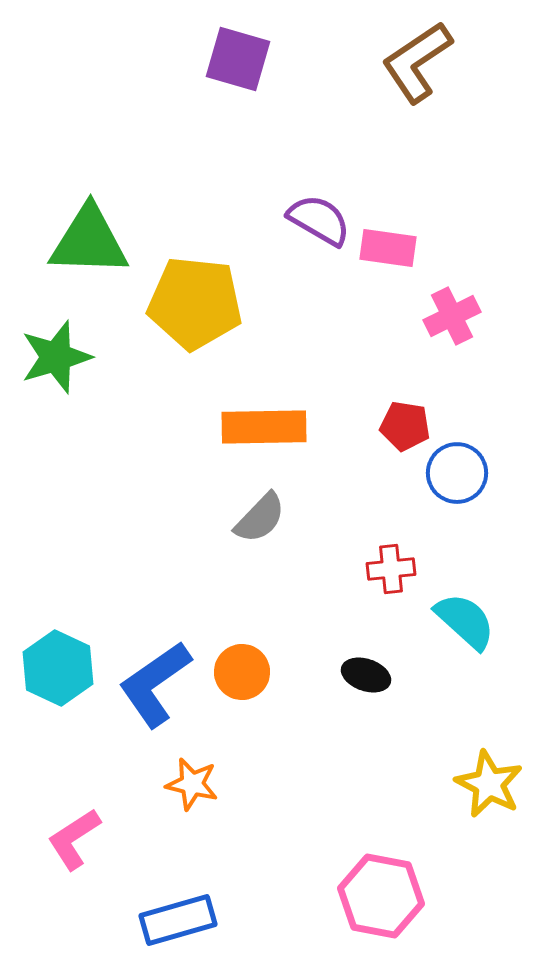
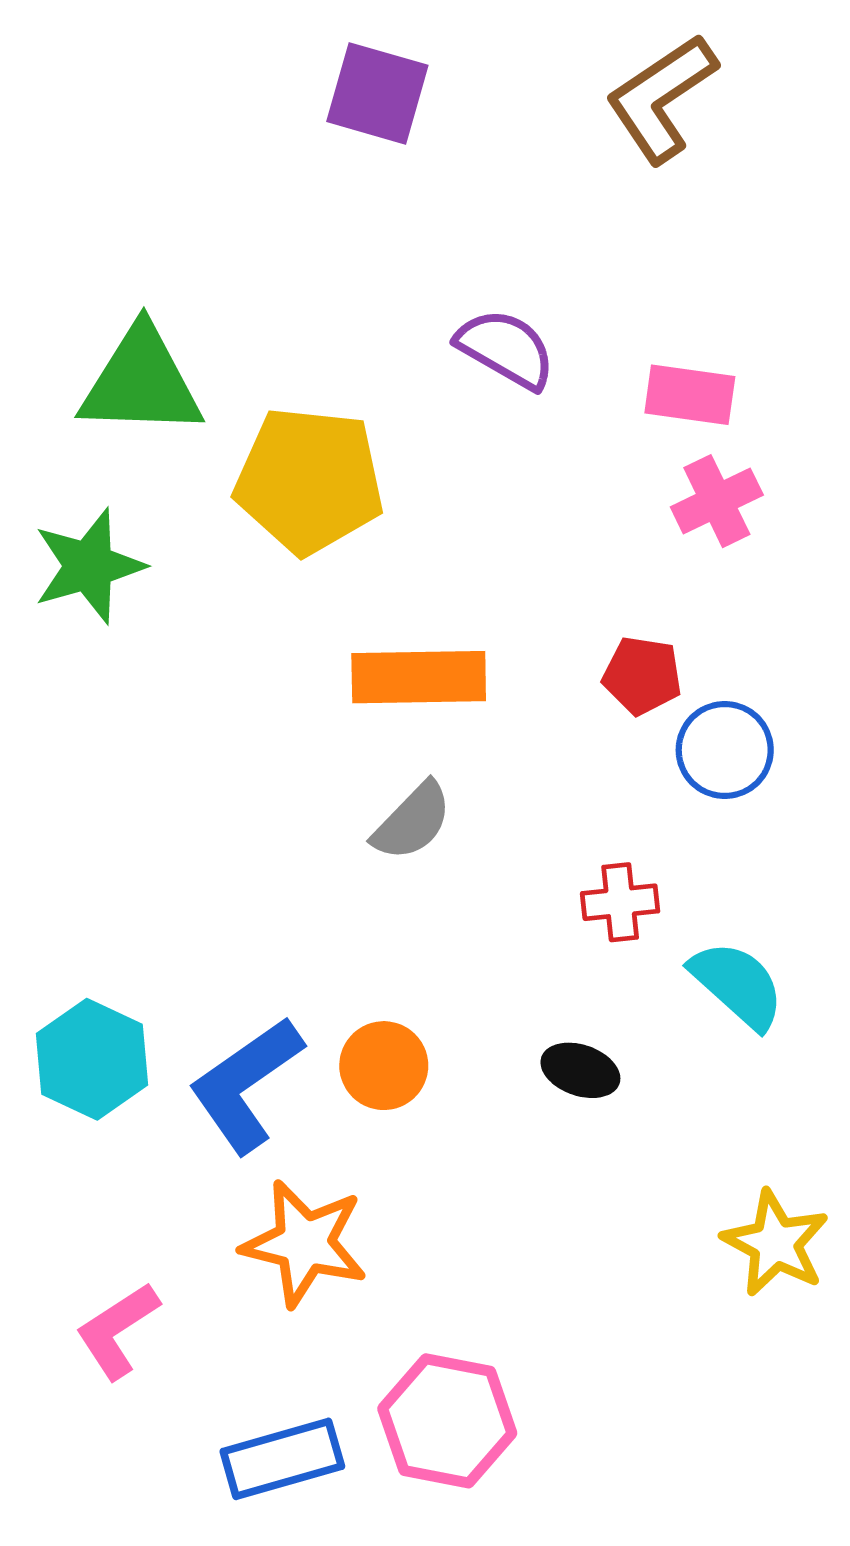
pink rectangle: (388, 248) -> (690, 395), moved
orange star: (192, 784) -> (304, 1243), size x1.5
pink hexagon: (381, 896) -> (447, 1421), moved

